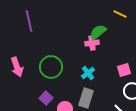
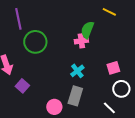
green semicircle: (98, 32) -> (87, 30), turned -30
green circle: (51, 67) -> (35, 42), moved
purple square: (46, 98) -> (22, 86), moved

